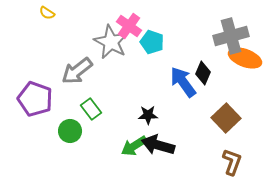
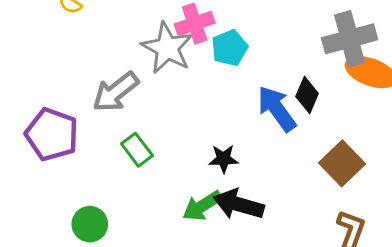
pink cross: (129, 26) -> (195, 24), turned 35
cyan pentagon: (152, 42) -> (230, 48), turned 30
green circle: (70, 131) -> (90, 224), moved

